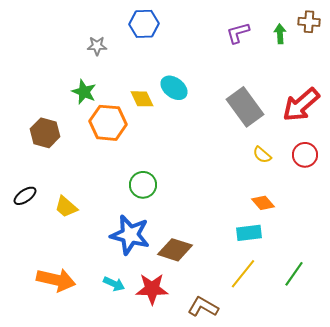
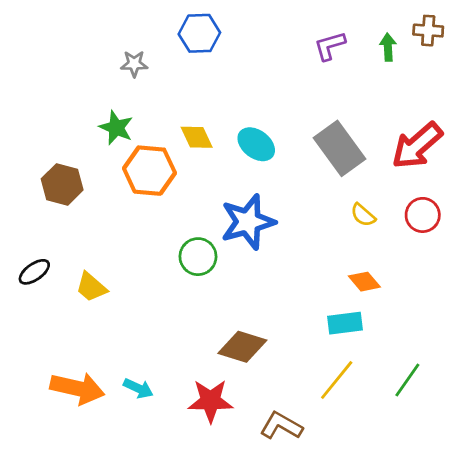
cyan ellipse: (174, 88) -> (256, 144), moved
blue star: (130, 235) -> (248, 222), moved, turned -30
cyan arrow: (114, 284) -> (138, 388), moved

